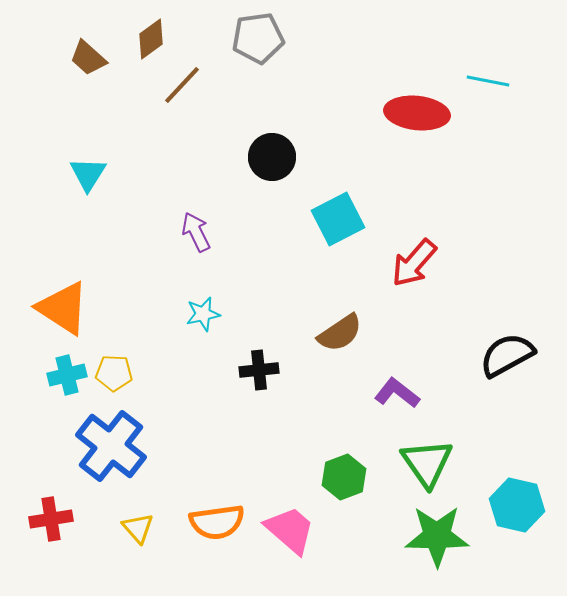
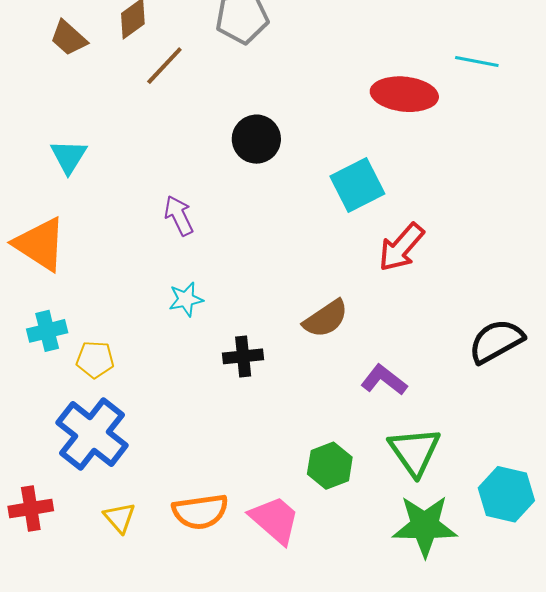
cyan square: (338, 219) -> (357, 185), moved
orange triangle: (63, 308) -> (40, 244), moved
cyan cross: (67, 375) -> (47, 331), moved

